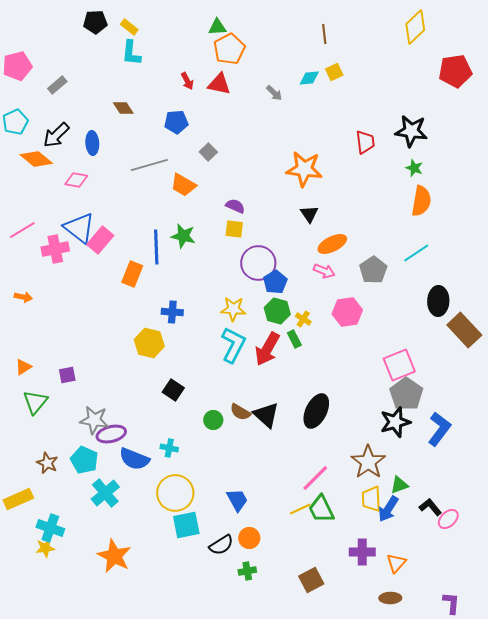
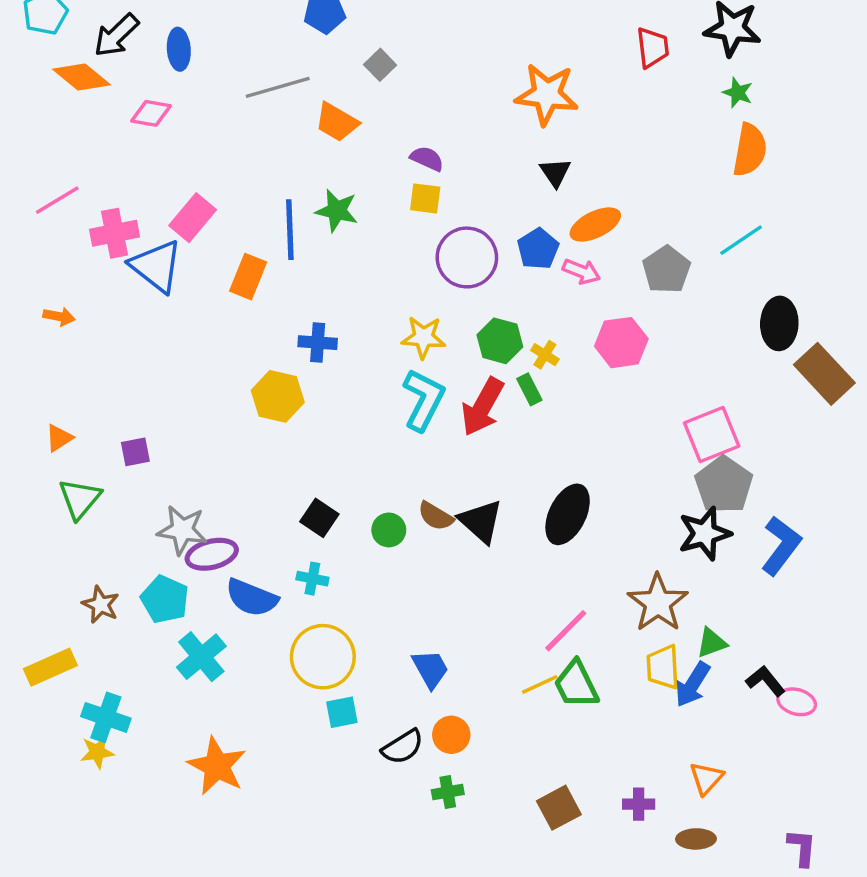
blue triangle: (79, 228) -> (156, 266), moved
blue pentagon: (275, 282) -> (538, 249), moved
black square: (173, 390) -> (319, 518), moved
pink ellipse: (448, 519) -> (797, 702), turned 60
cyan square: (186, 525) -> (342, 712), size x0.7
purple cross: (362, 552) -> (639, 804), moved, size x0.7

